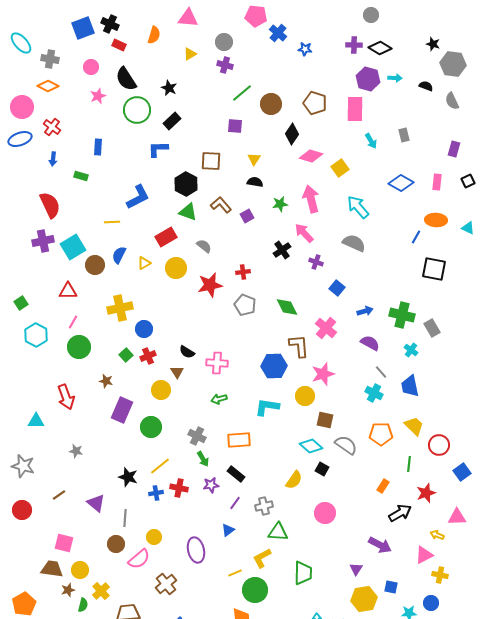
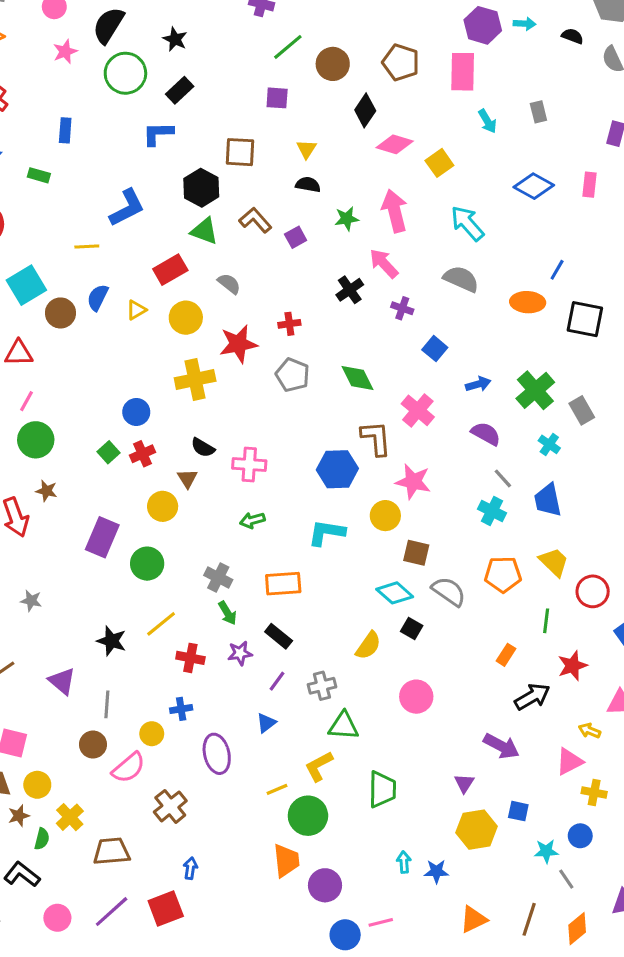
black semicircle: (126, 79) -> (108, 25), turned 65
orange ellipse: (436, 220) -> (528, 302), moved
yellow cross: (120, 308) -> (195, 379), moved
green cross: (402, 315) -> (535, 390), turned 35
pink star: (323, 374) -> (413, 482), turned 30
brown star: (106, 381) -> (47, 491), moved
blue cross: (156, 493) -> (181, 709), moved

